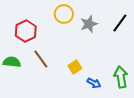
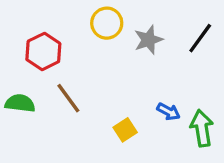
yellow square: (75, 67) -> (125, 130), moved
blue arrow: (94, 83) -> (168, 112), moved

